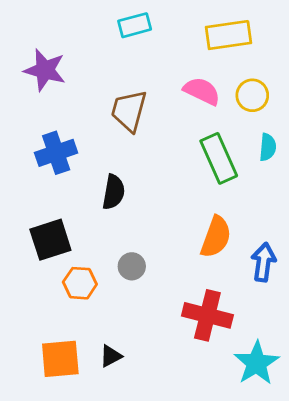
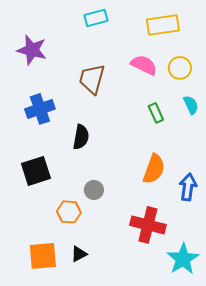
cyan semicircle: (268, 147) -> (191, 105), turned -30
green rectangle: (219, 158) -> (156, 113), size x0.6
orange hexagon: (80, 283) -> (69, 212), moved

